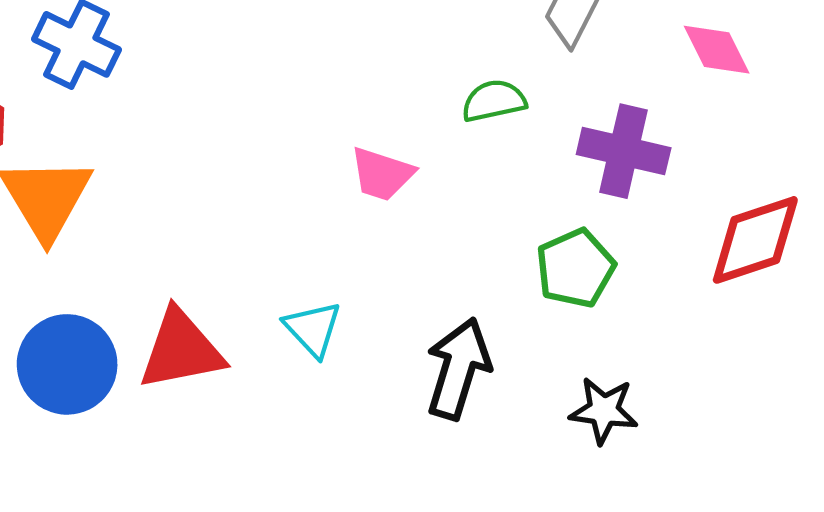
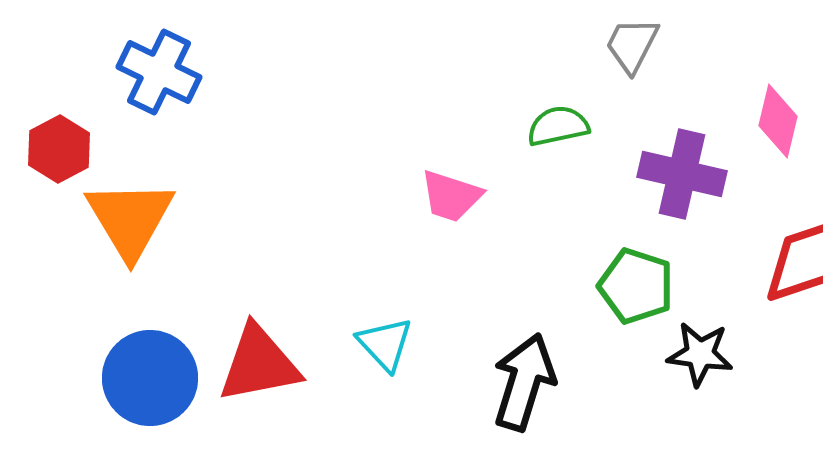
pink diamond: (717, 50) -> (778, 121), moved, turned 40
green pentagon: (575, 268) -> (636, 286), turned -30
black star: (604, 410) -> (700, 354), moved

